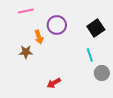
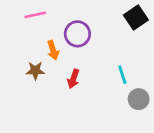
black square: (96, 28) -> (136, 18), moved
red arrow: (54, 83) -> (73, 79), moved, turned -40

